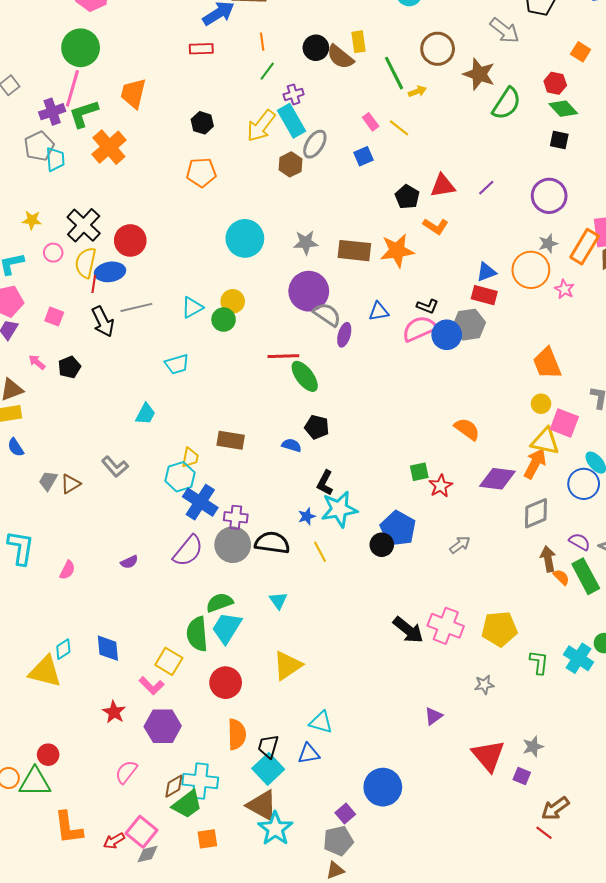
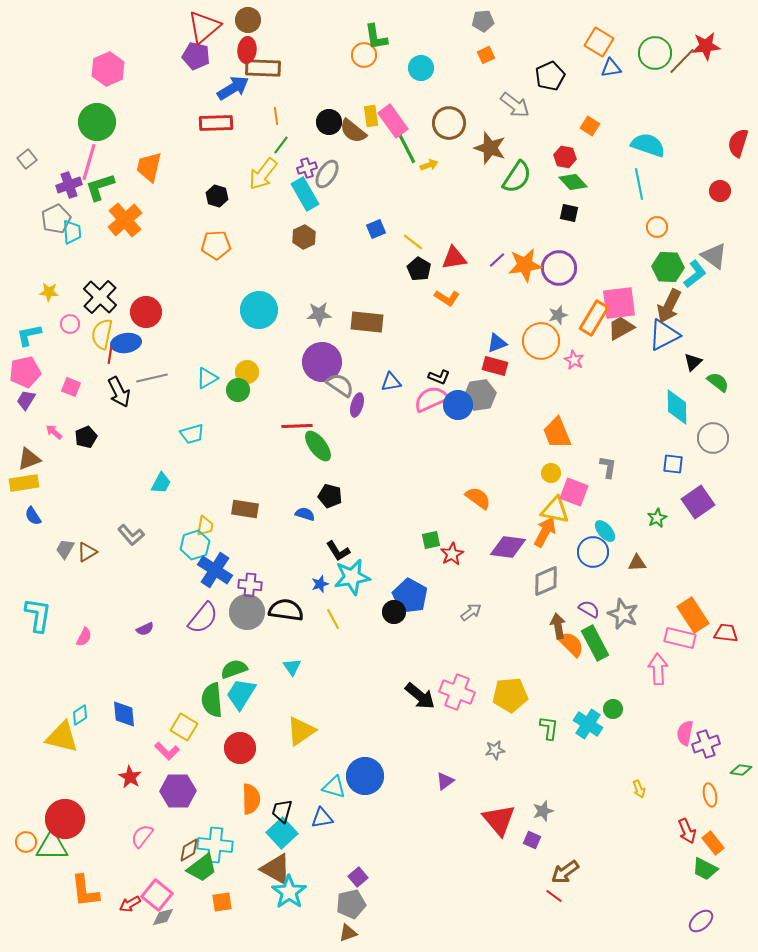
red rectangle: (201, 49) -> (216, 123), size x1.4
pink rectangle: (371, 122) -> (393, 121), moved, size x1.8
yellow arrow: (261, 126) -> (263, 174), moved
yellow line: (399, 128) -> (413, 242), moved
gray ellipse: (315, 144) -> (327, 174), moved
orange star: (397, 251) -> (525, 265), moved
black L-shape: (325, 483) -> (338, 551), turned -60
orange semicircle: (561, 577) -> (571, 644), size x1.6
red circle: (48, 755) -> (65, 819), size x1.8
blue circle: (383, 787) -> (365, 776), moved

